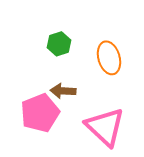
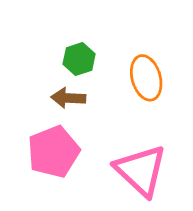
brown arrow: (63, 91) -> (68, 98), moved

